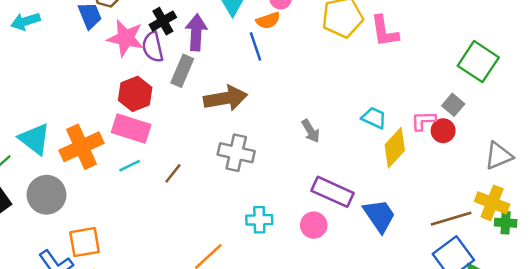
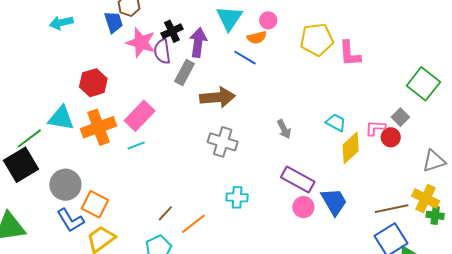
blue line: (256, 46) -> (245, 58), turned -45
red hexagon: (135, 94) -> (93, 83), moved
pink rectangle: (131, 129) -> (140, 116), turned -68
cyan triangle: (35, 139) -> (61, 118), turned -32
brown line: (173, 173) -> (165, 213), moved
gray circle: (47, 195) -> (65, 185), moved
pink circle: (314, 225) -> (303, 207), moved
orange square: (85, 242) -> (95, 204), turned 32

